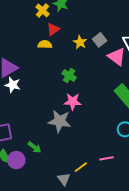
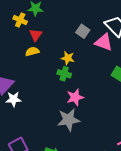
yellow star: (80, 42) -> (68, 58), moved

